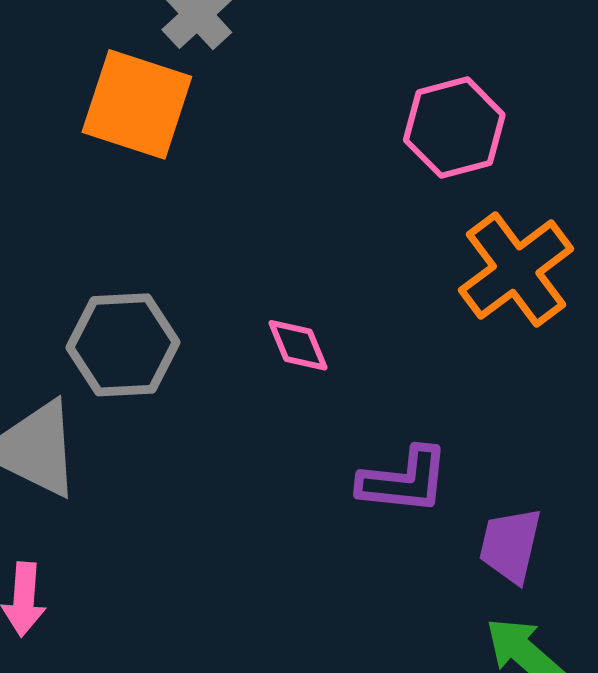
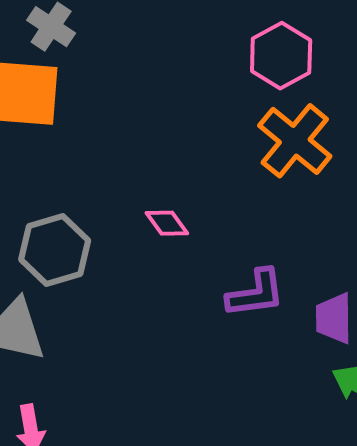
pink hexagon: (454, 128) -> (281, 56), moved

